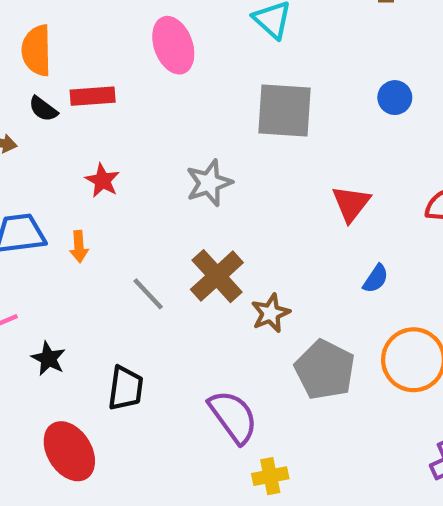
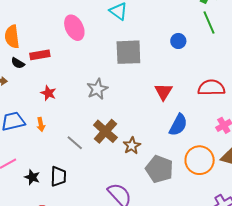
blue semicircle: (376, 279) -> (178, 125), size x1.6
black trapezoid: (126, 388) -> (58, 176), moved

